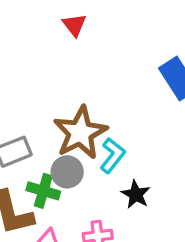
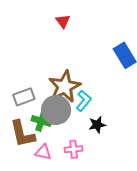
gray circle: (67, 172) -> (56, 110), size x1.5
black star: (136, 194) -> (97, 125), turned 30

